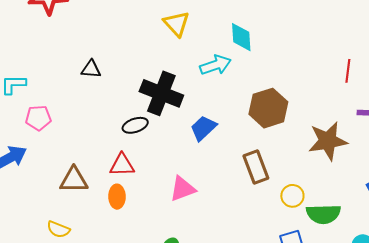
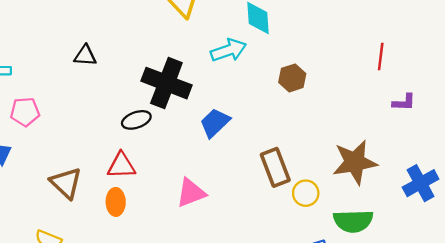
brown hexagon: (268, 108) -> (292, 78), moved, size x0.6
brown star: (328, 141) -> (355, 162), moved
brown triangle: (74, 180) -> (66, 183), turned 44
yellow circle: (292, 196) -> (306, 193), moved

